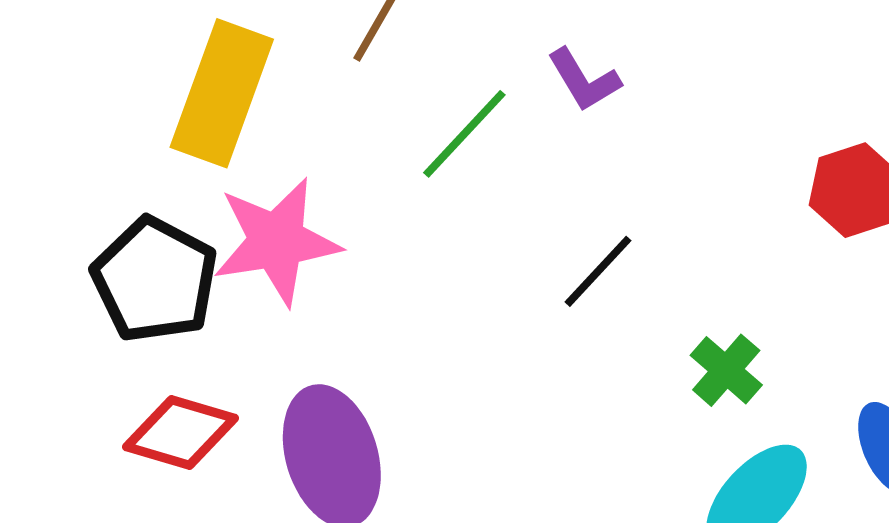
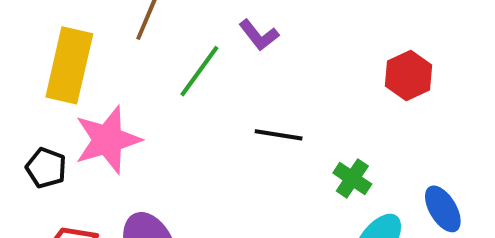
black line: (598, 271) -> (279, 135), turned 63
black pentagon: (155, 280) -> (46, 168), size x0.6

